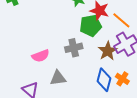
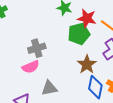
gray cross: (74, 48) -> (37, 48), moved
brown star: (108, 51) -> (87, 64), moved

